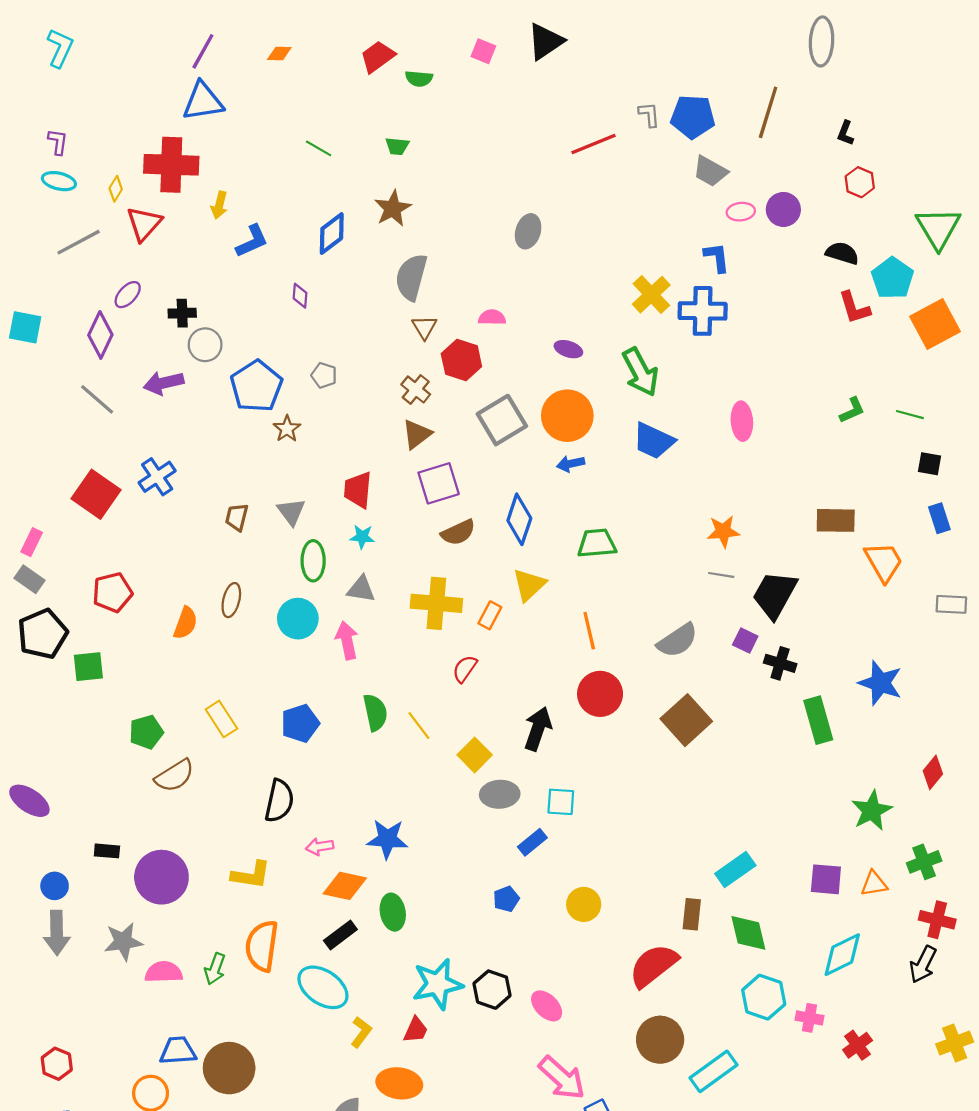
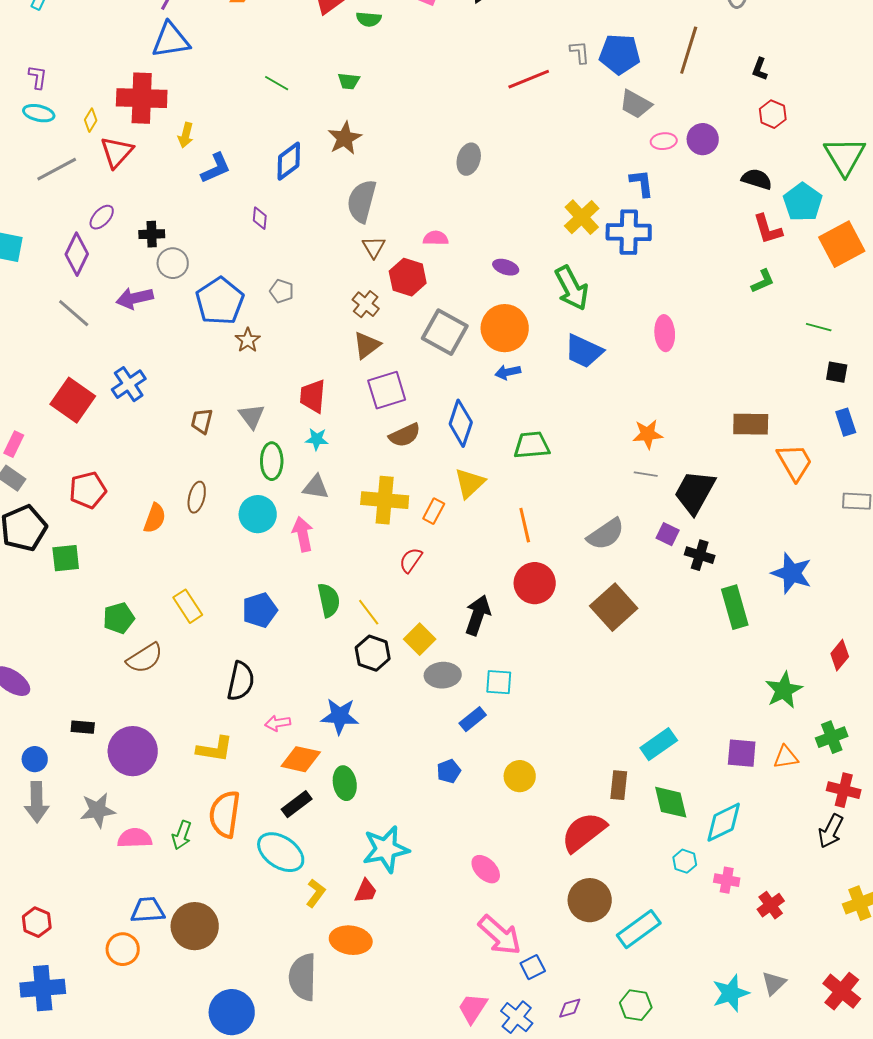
green L-shape: (852, 410) -> (763, 281), moved
gray square: (502, 420) -> (445, 332), turned -30
cyan diamond: (842, 955) -> (724, 822), moved
black hexagon: (492, 990) -> (373, 653), moved
cyan hexagon: (764, 997) -> (685, 861), size x0.6

